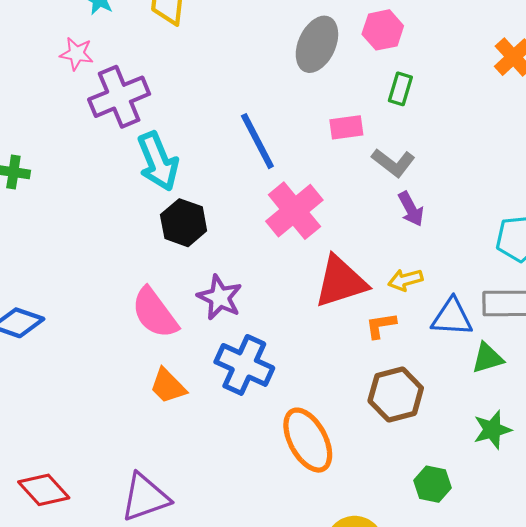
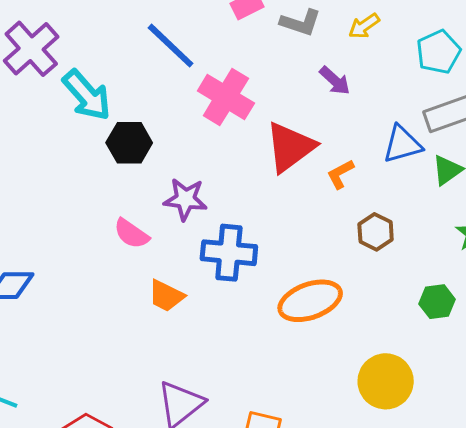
purple arrow: (411, 209) -> (335, 81), moved
yellow arrow: (405, 280) -> (364, 26), moved
pink semicircle: (155, 313) -> (131, 234), size x0.7
brown hexagon: (396, 394) -> (376, 232), size x0.7
orange ellipse: (308, 440) -> (310, 301), turned -62

